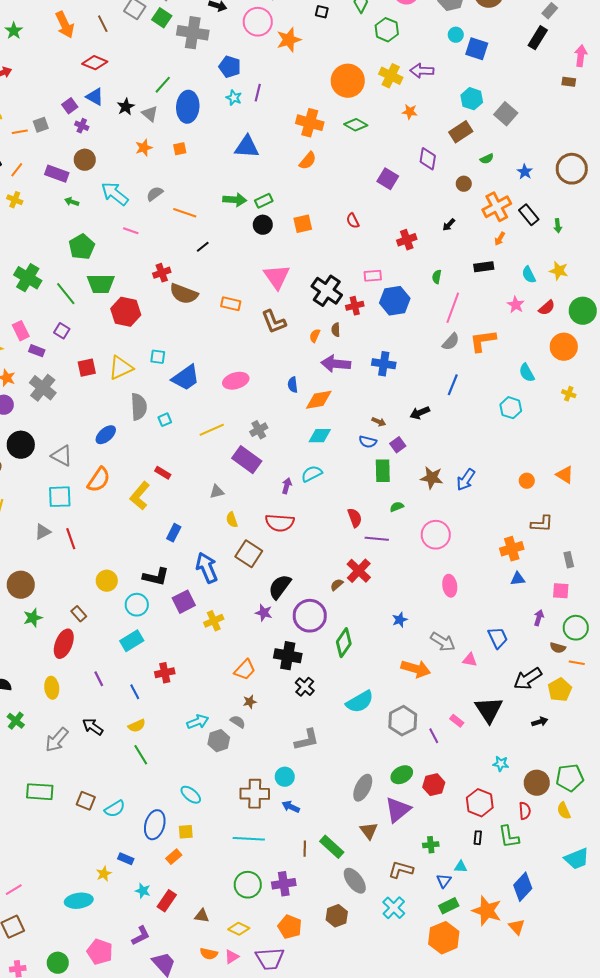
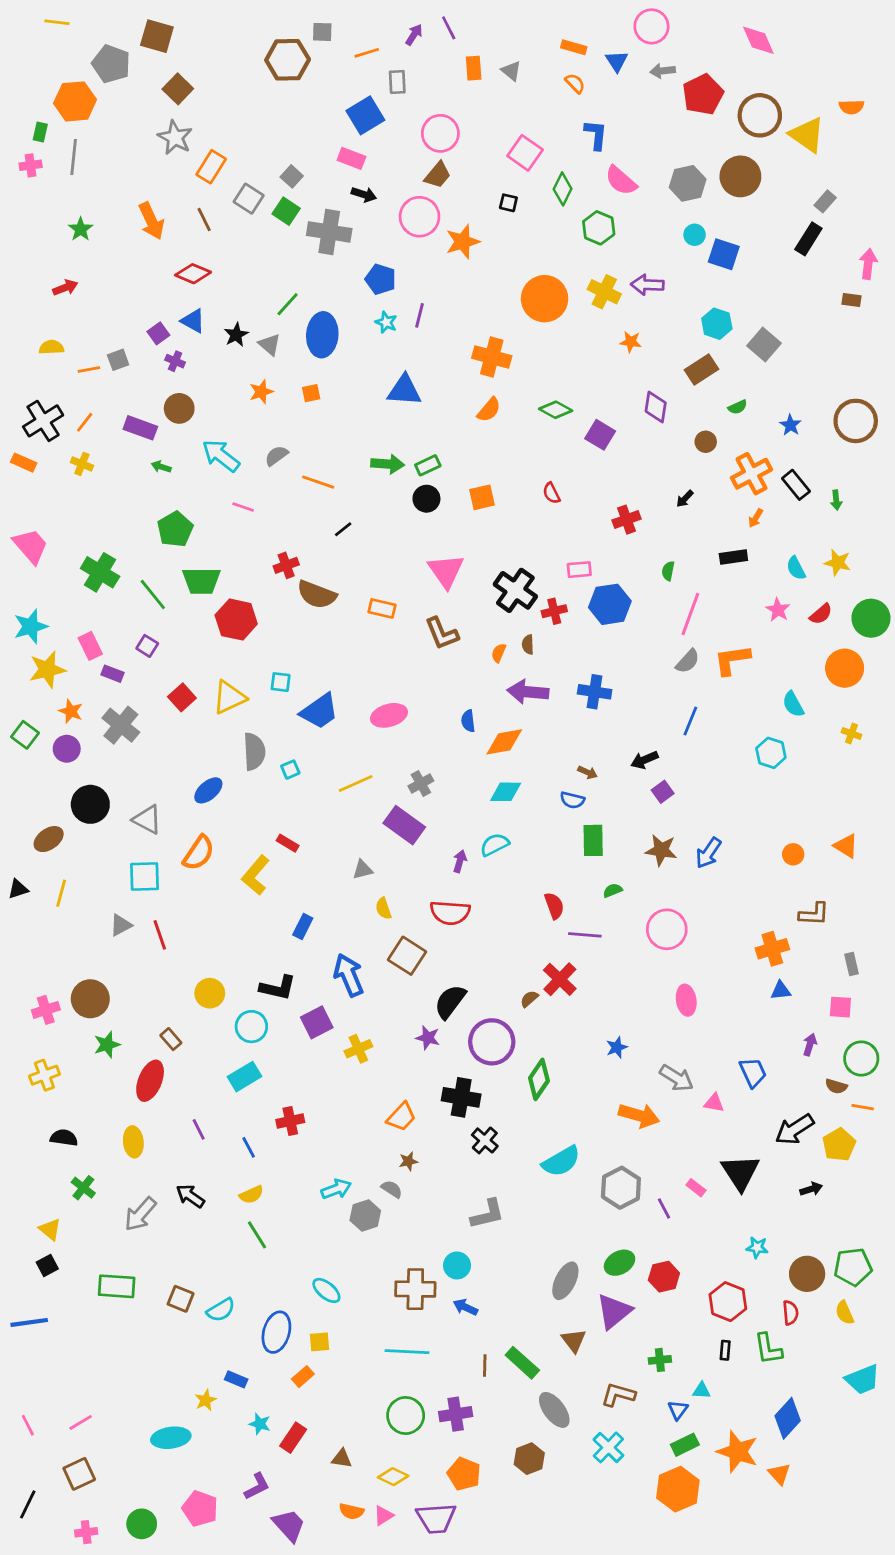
green diamond: (356, 125) -> (556, 410), moved
red square: (87, 368) -> (182, 697), turned -30
purple square: (398, 445) -> (663, 792), moved

